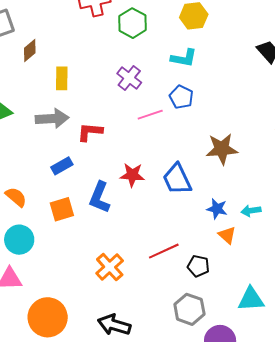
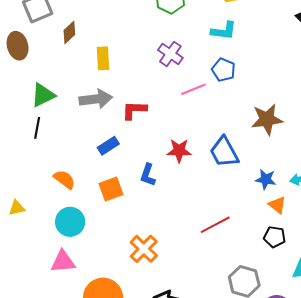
blue L-shape: (100, 197) -> (148, 175), size x0.7
black pentagon: (198, 266) -> (275, 237), moved
orange cross: (110, 267) -> (144, 249), moved

